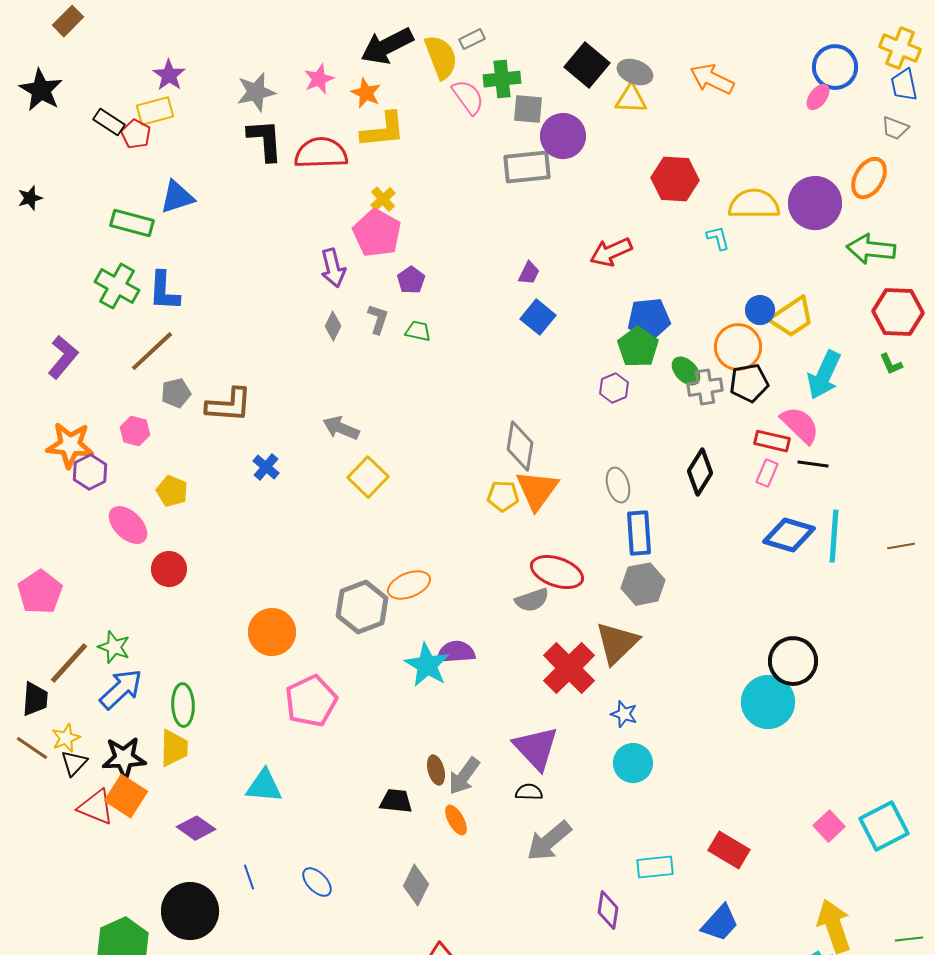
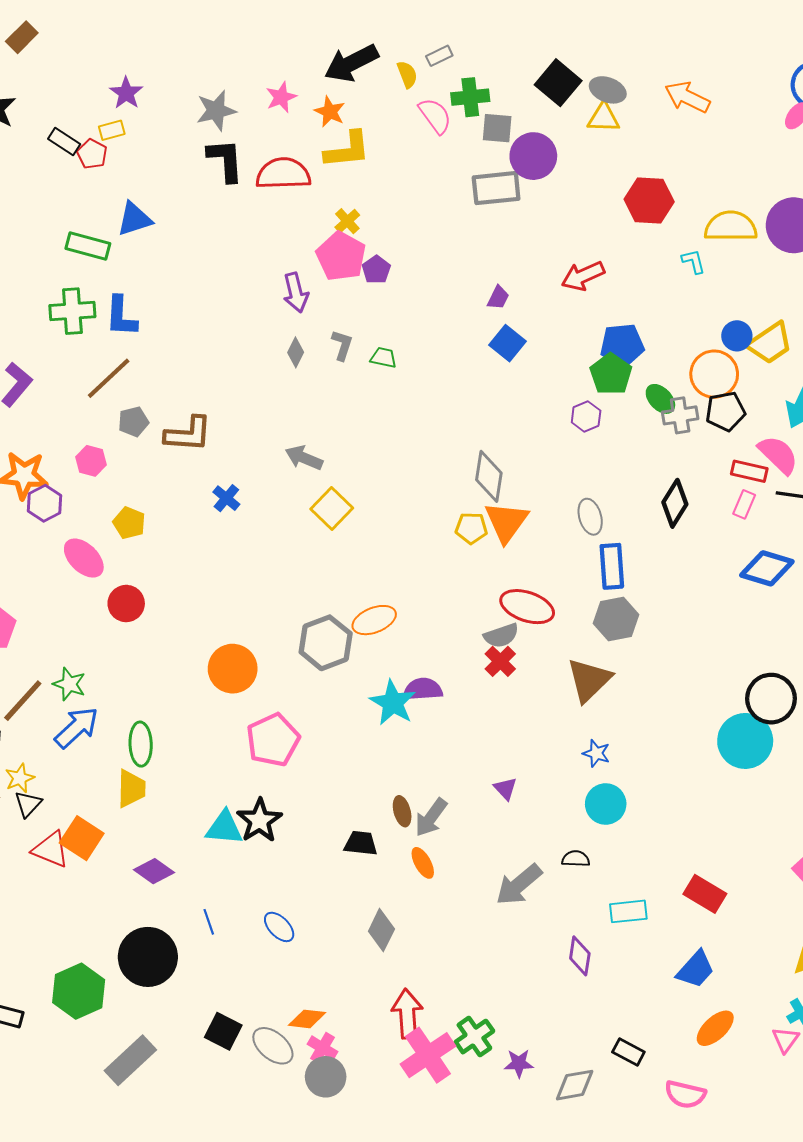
yellow semicircle: (441, 57) -> (407, 74), size x0.6
yellow rectangle: (155, 111) -> (112, 130), size x0.7
purple pentagon: (411, 280) -> (376, 270), moved
green cross: (117, 286) -> (72, 311), turned -33
red cross: (569, 668) -> (500, 661), moved, size x0.6
purple triangle: (536, 748) -> (505, 788), size x0.5
black star: (124, 758) -> (259, 821), moved, turned -30
black semicircle: (529, 792) -> (576, 859), moved

